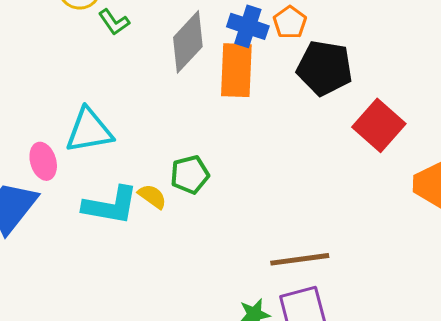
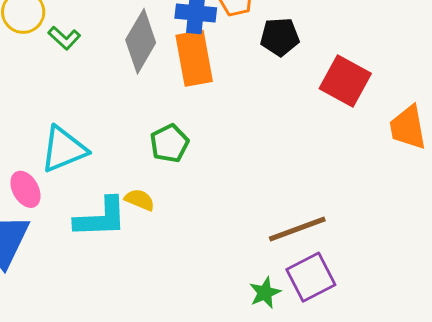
black pentagon: (325, 68) -> (280, 37), size x0.7
green pentagon: (190, 175) -> (169, 143), moved

